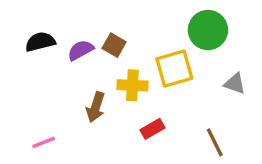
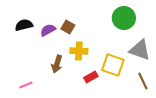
yellow square: (174, 69) -> (113, 65), moved, turned 35
gray triangle: (235, 84) -> (140, 50), size x1.6
brown line: (215, 142) -> (143, 81), moved

